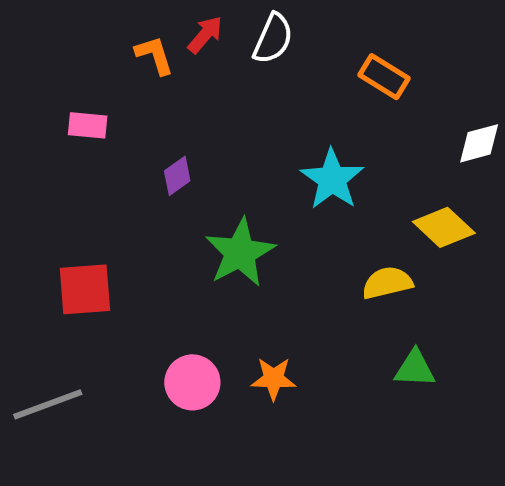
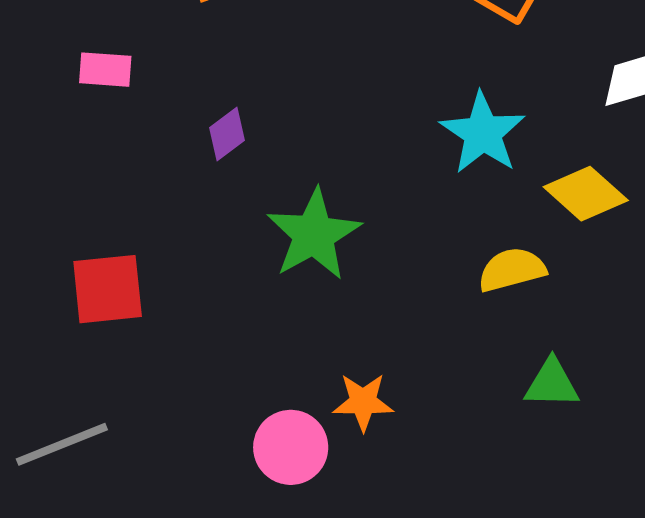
cyan star: (332, 179) -> (483, 133), moved
pink circle: (192, 382) -> (291, 447), moved

